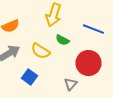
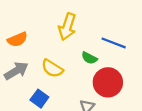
green semicircle: (62, 40) -> (89, 58), moved

